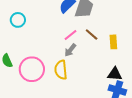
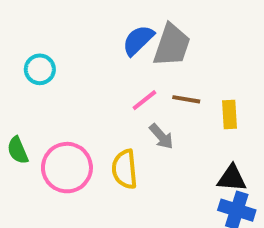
brown line: (92, 34) -> (186, 99), turned -32
gray arrow: (70, 50) -> (161, 136), moved, turned -80

